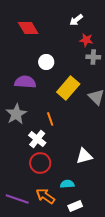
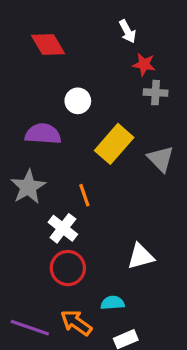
white arrow: (76, 20) -> (127, 31), turned -80

